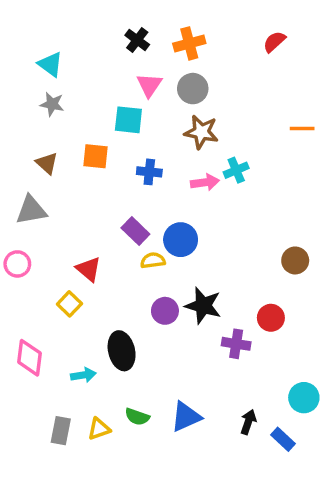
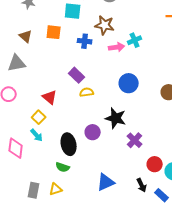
brown star: (201, 132) -> (105, 25), moved
blue circle: (181, 240) -> (129, 83), moved
purple circle: (165, 311) -> (93, 132), moved
red circle: (271, 318) -> (155, 164), moved
purple cross: (236, 344) -> (135, 140), turned 35
cyan arrow: (83, 375) -> (37, 135), moved, turned 56
green semicircle: (137, 417) -> (63, 167), moved
black arrow: (248, 422) -> (142, 185), turned 136

